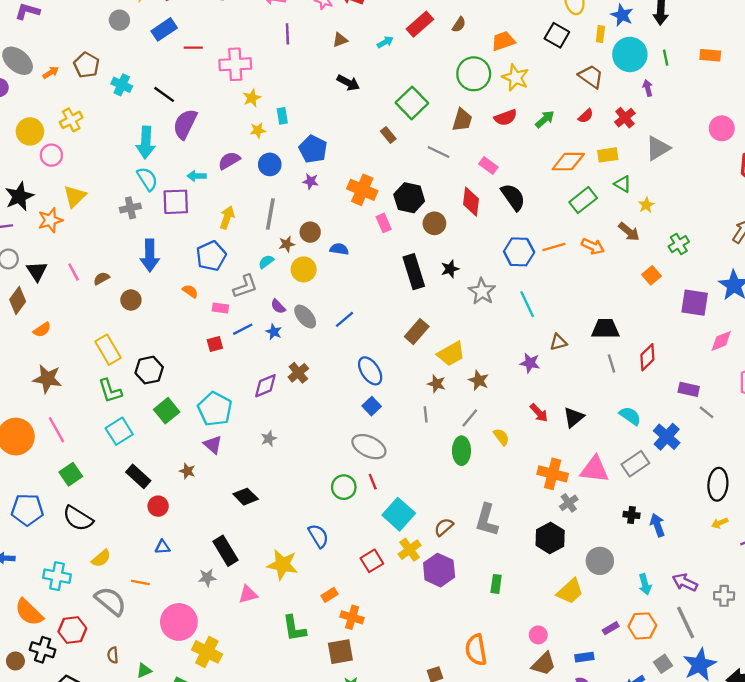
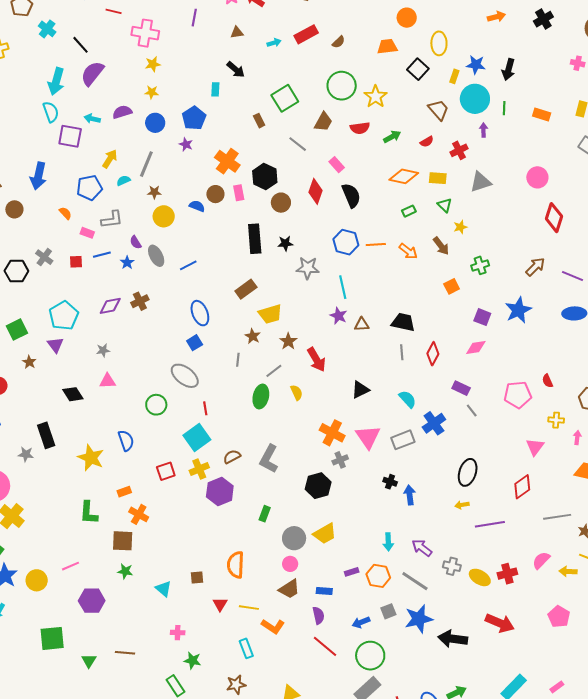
blue star: (622, 15) -> (476, 65), turned -30
orange trapezoid: (503, 41) -> (387, 47), moved
cyan rectangle: (282, 116) -> (215, 89), moved
green rectangle: (583, 200) -> (409, 211), size x0.6
gray cross: (130, 208) -> (44, 257), moved, turned 36
brown circle: (310, 232) -> (215, 194), moved
cyan semicircle: (266, 262) -> (123, 181), moved
gray star: (482, 291) -> (308, 268), turned 30
purple square: (695, 303) -> (482, 317), size x0.7
pink diamond: (721, 341) -> (476, 348), moved
red diamond: (647, 357) -> (433, 354), turned -30
purple star: (530, 363) -> (339, 316), moved
green square: (167, 411) -> (17, 329), moved
red arrow: (539, 413) -> (316, 360), moved, size x1.4
pink triangle: (595, 469) -> (368, 437), turned 36
red line: (373, 482) -> (205, 408), moved
gray circle: (600, 561) -> (294, 538), moved
pink triangle: (248, 594) -> (108, 381), moved
gray line: (686, 622) -> (415, 581), turned -44

